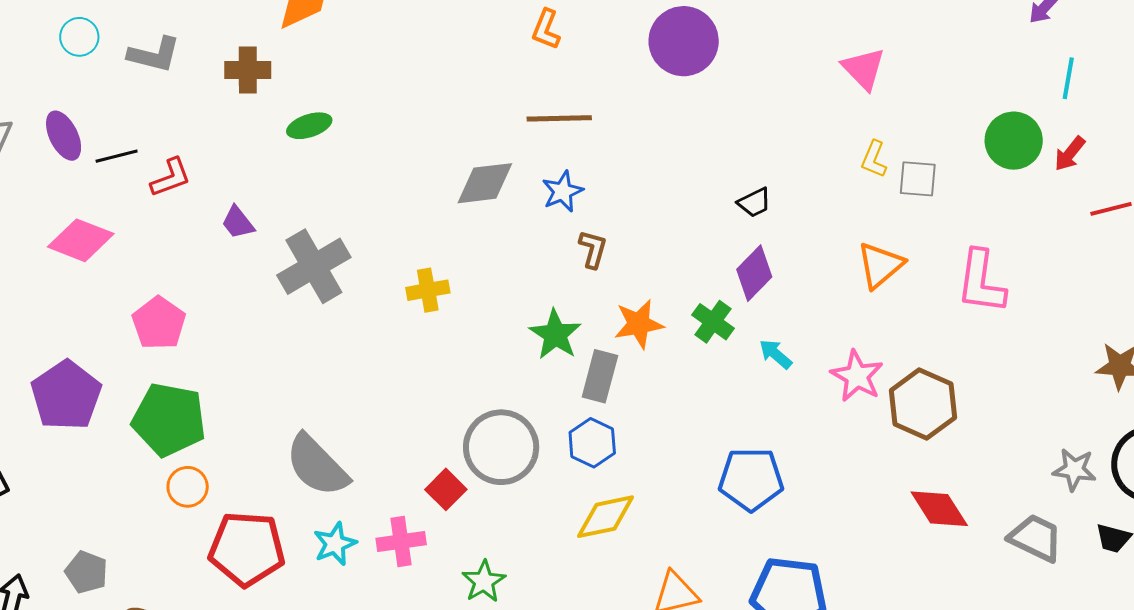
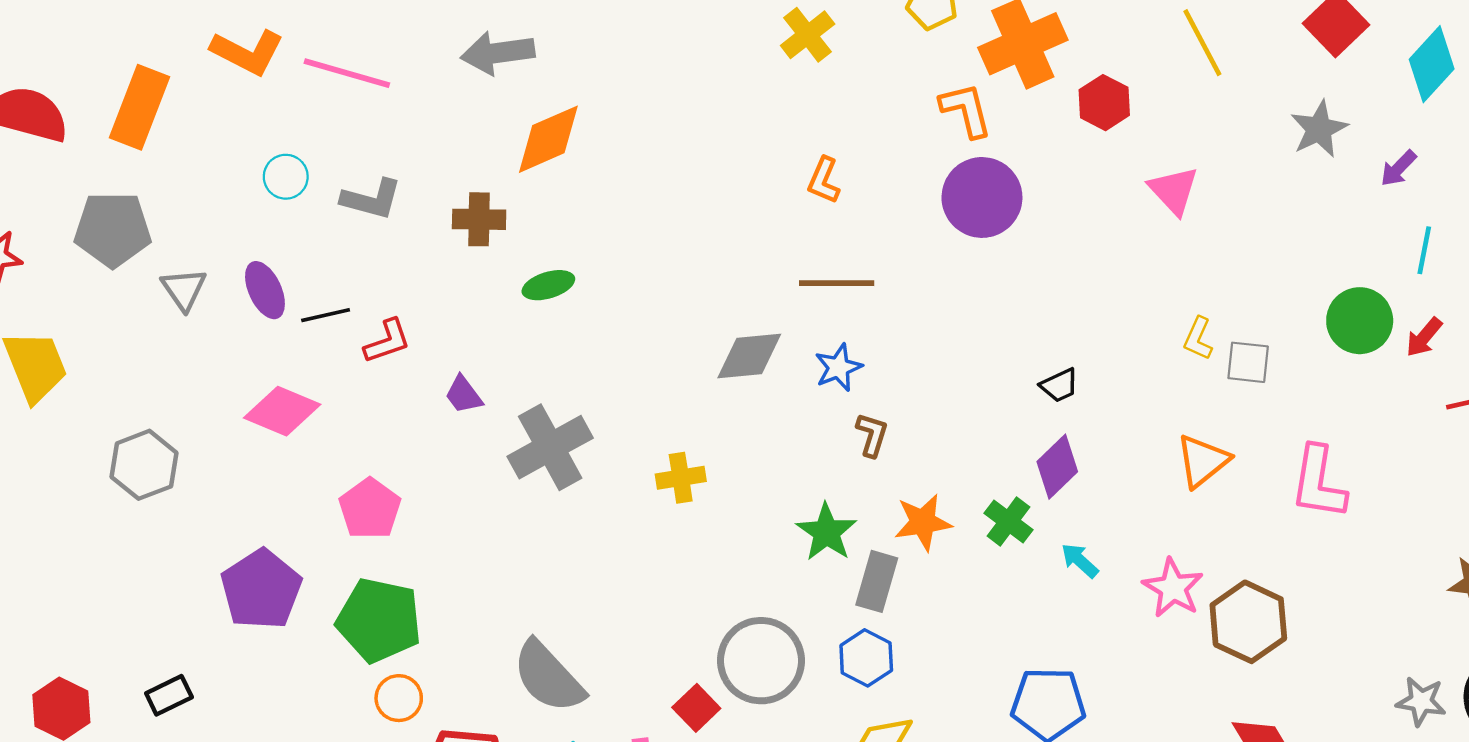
pink triangle: (863, 69) -> (1174, 190), moved

